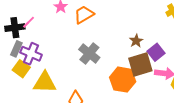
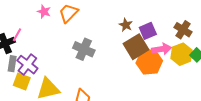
purple square: (156, 52) -> (148, 31), turned 30
purple cross: (31, 54) -> (27, 65), turned 30
orange hexagon: (123, 80) -> (149, 62), moved

